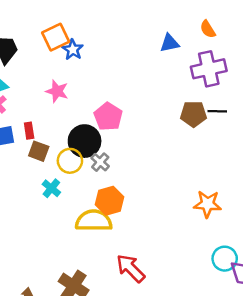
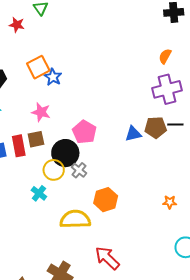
orange semicircle: (208, 29) -> (165, 56), turned 63
blue triangle: (170, 43) -> (133, 134), moved
red rectangle: (29, 131) -> (19, 146), size x1.5
brown square: (39, 151) -> (36, 139), moved, turned -30
orange hexagon: (109, 201) -> (106, 200), moved
orange star: (207, 204) -> (170, 202), size x0.6

